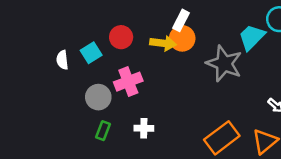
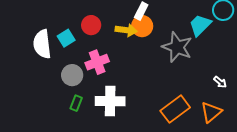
white semicircle: (62, 60) -> (42, 44), size x1.8
white cross: (144, 128) -> (110, 101), size x1.8

